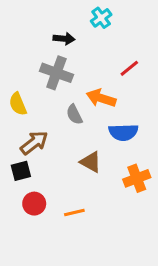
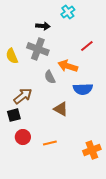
yellow semicircle: (18, 104) -> (12, 56), moved
orange cross: (137, 178) -> (92, 150), moved

